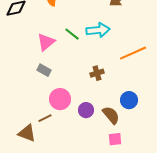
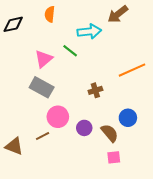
cyan arrow: (98, 30) -> (89, 31), moved
gray rectangle: (44, 70) -> (42, 87), size x1.6
brown triangle: (27, 133) -> (14, 146), moved

